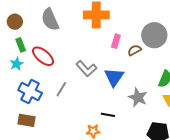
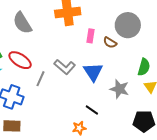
brown semicircle: (134, 50) -> (110, 43), turned -112
gray line: (61, 89) -> (40, 79), moved
black line: (108, 115) -> (92, 110), turned 32

